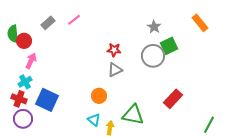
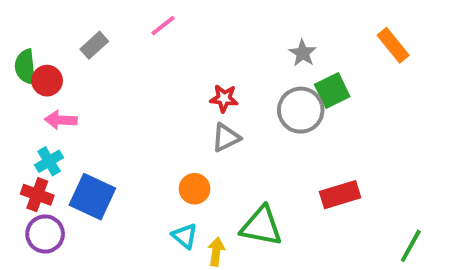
pink line: (74, 20) -> (163, 26), moved
pink arrow: (31, 61) -> (61, 120), turned -112
red rectangle: (173, 99) -> (340, 195), turned 30

